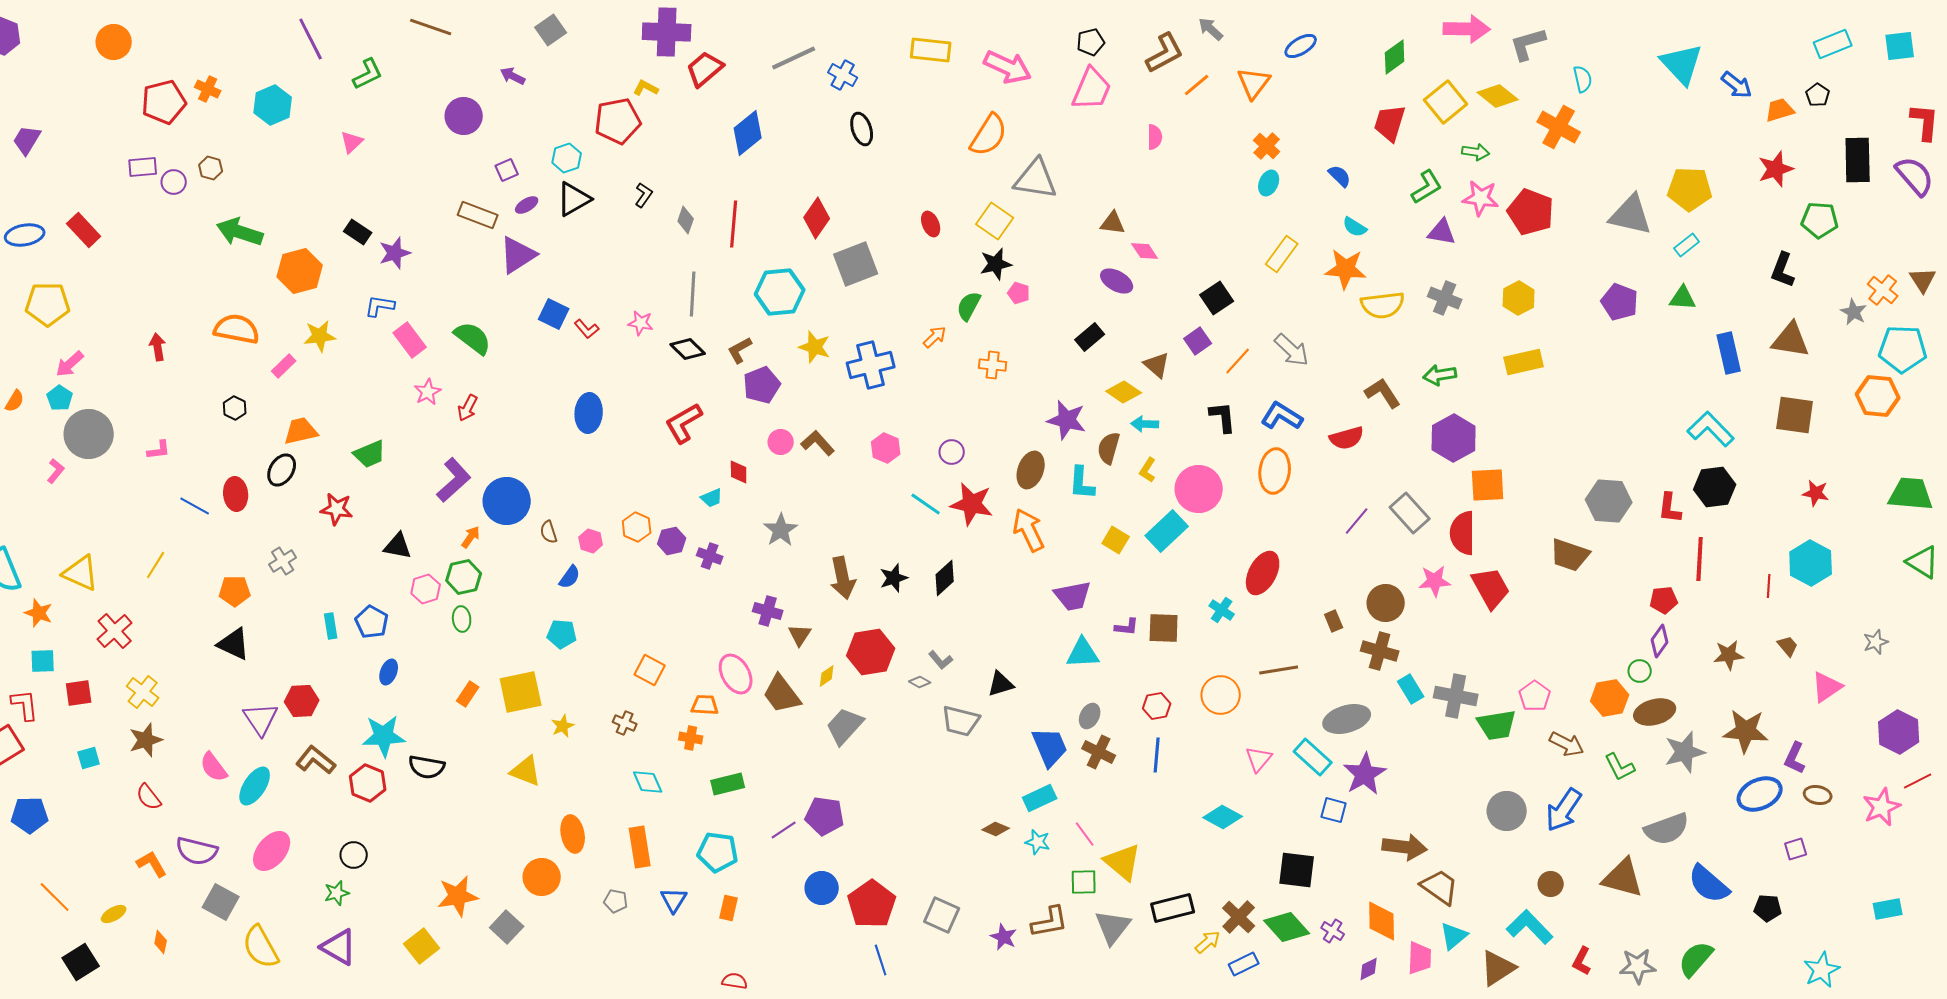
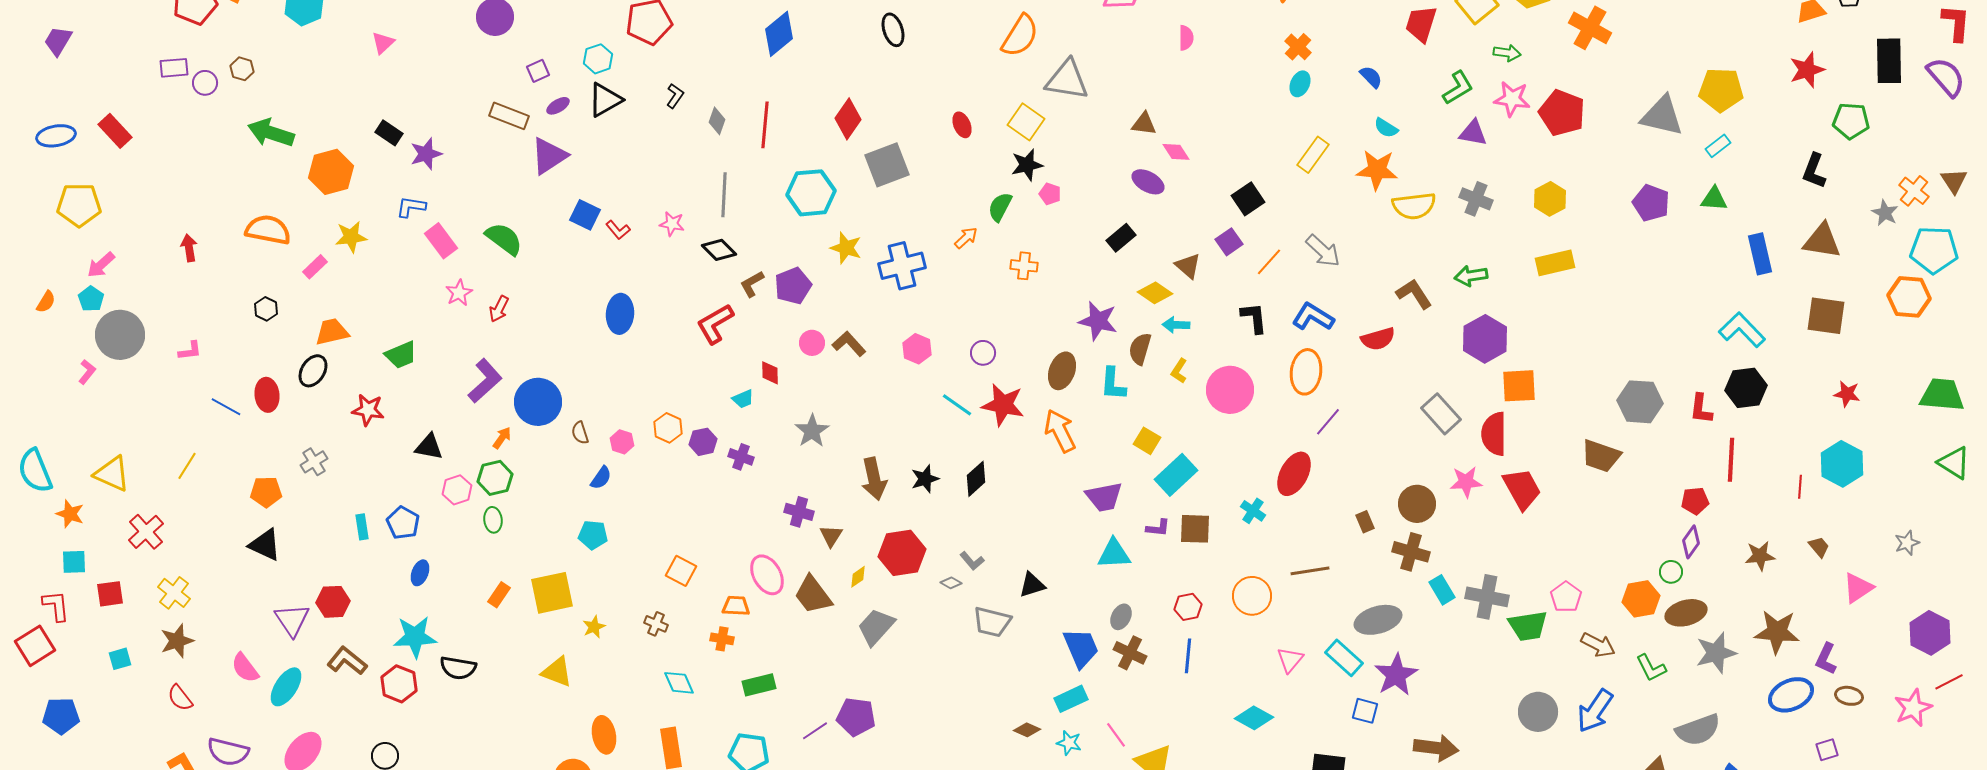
brown L-shape: (740, 350) -> (752, 284), moved
purple line: (1357, 521) -> (1328, 422), moved
cyan rectangle: (1167, 531) -> (1176, 475), moved

